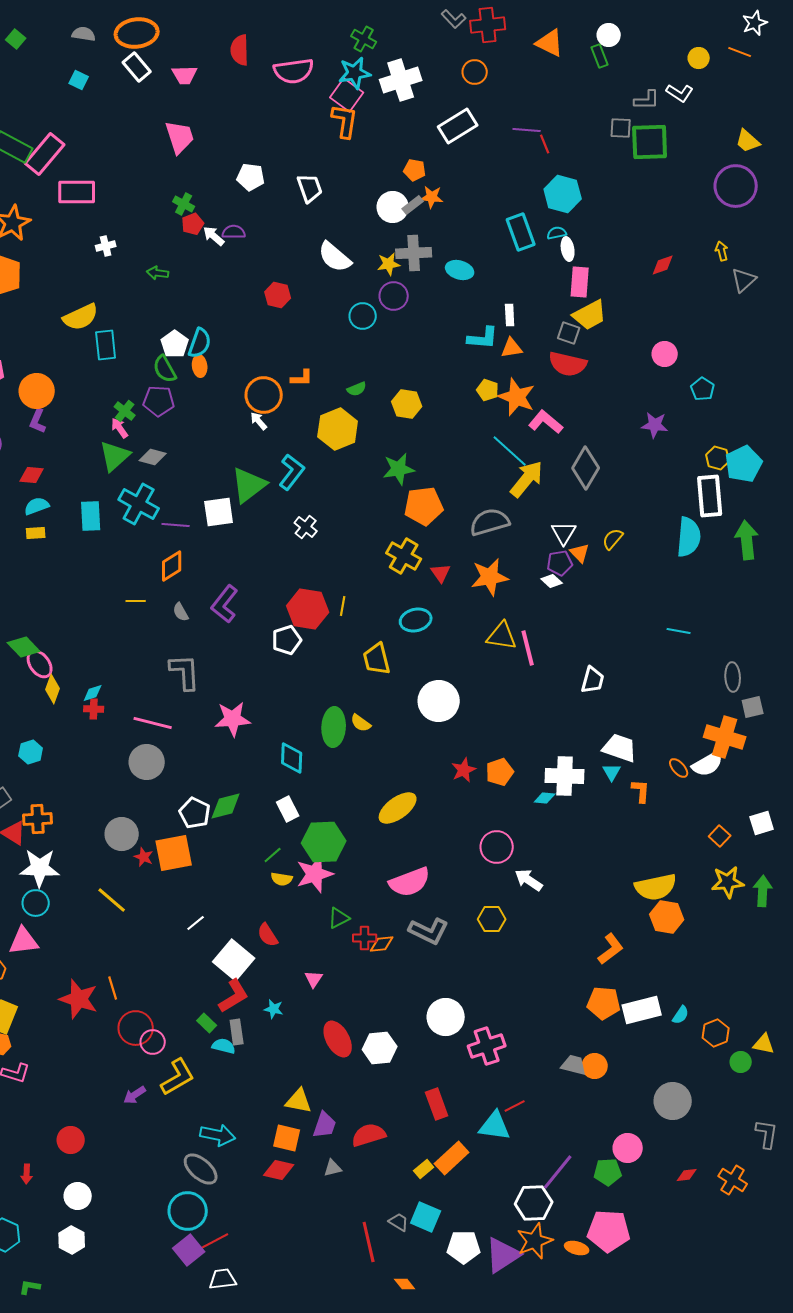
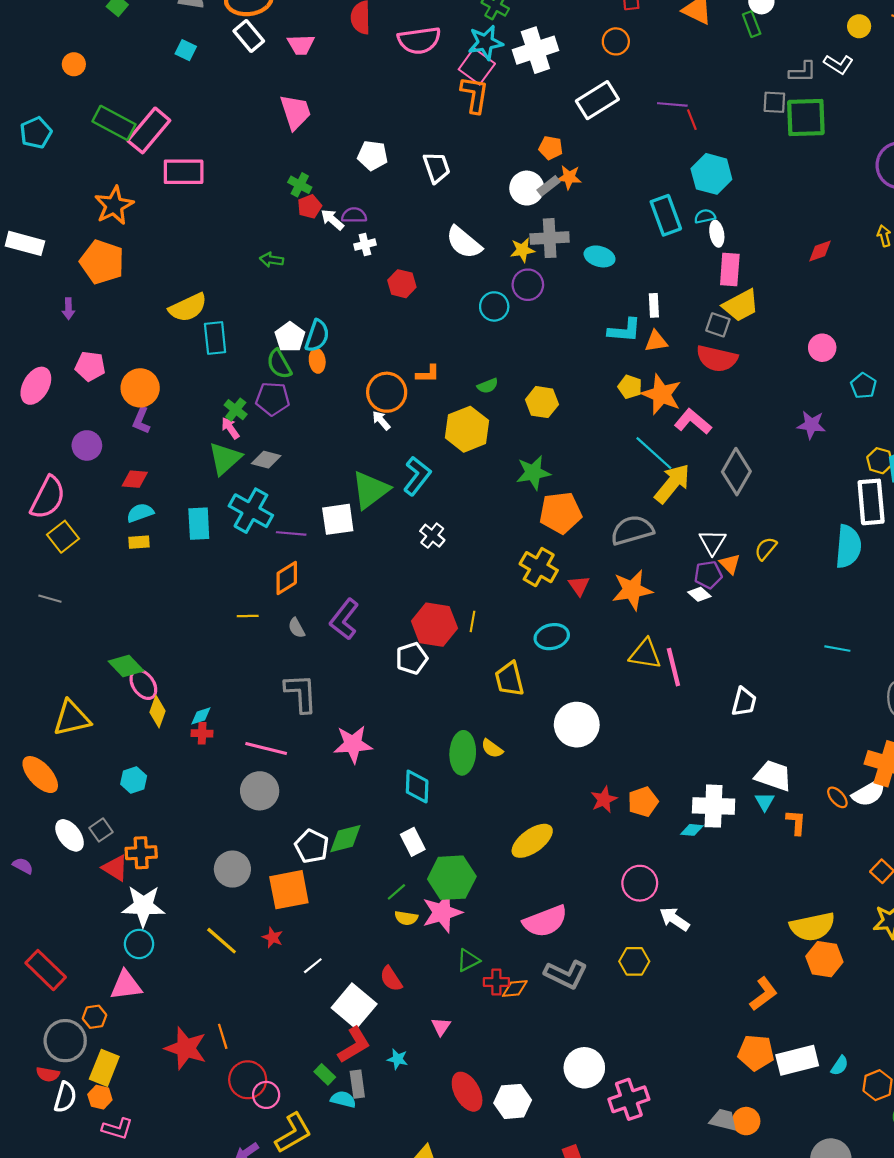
white cross: (106, 246) -> (365, 245), moved
red star: (144, 857) -> (273, 937), moved

